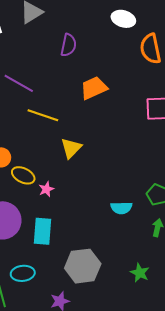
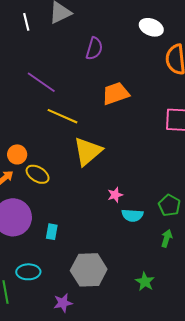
yellow triangle: (71, 148) -> (88, 151), size x1.4
pink star: (46, 189) -> (115, 195), moved
cyan rectangle: (42, 231) -> (52, 232), size x0.6

